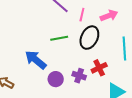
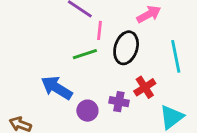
pink line: (82, 15) -> (100, 30), moved

